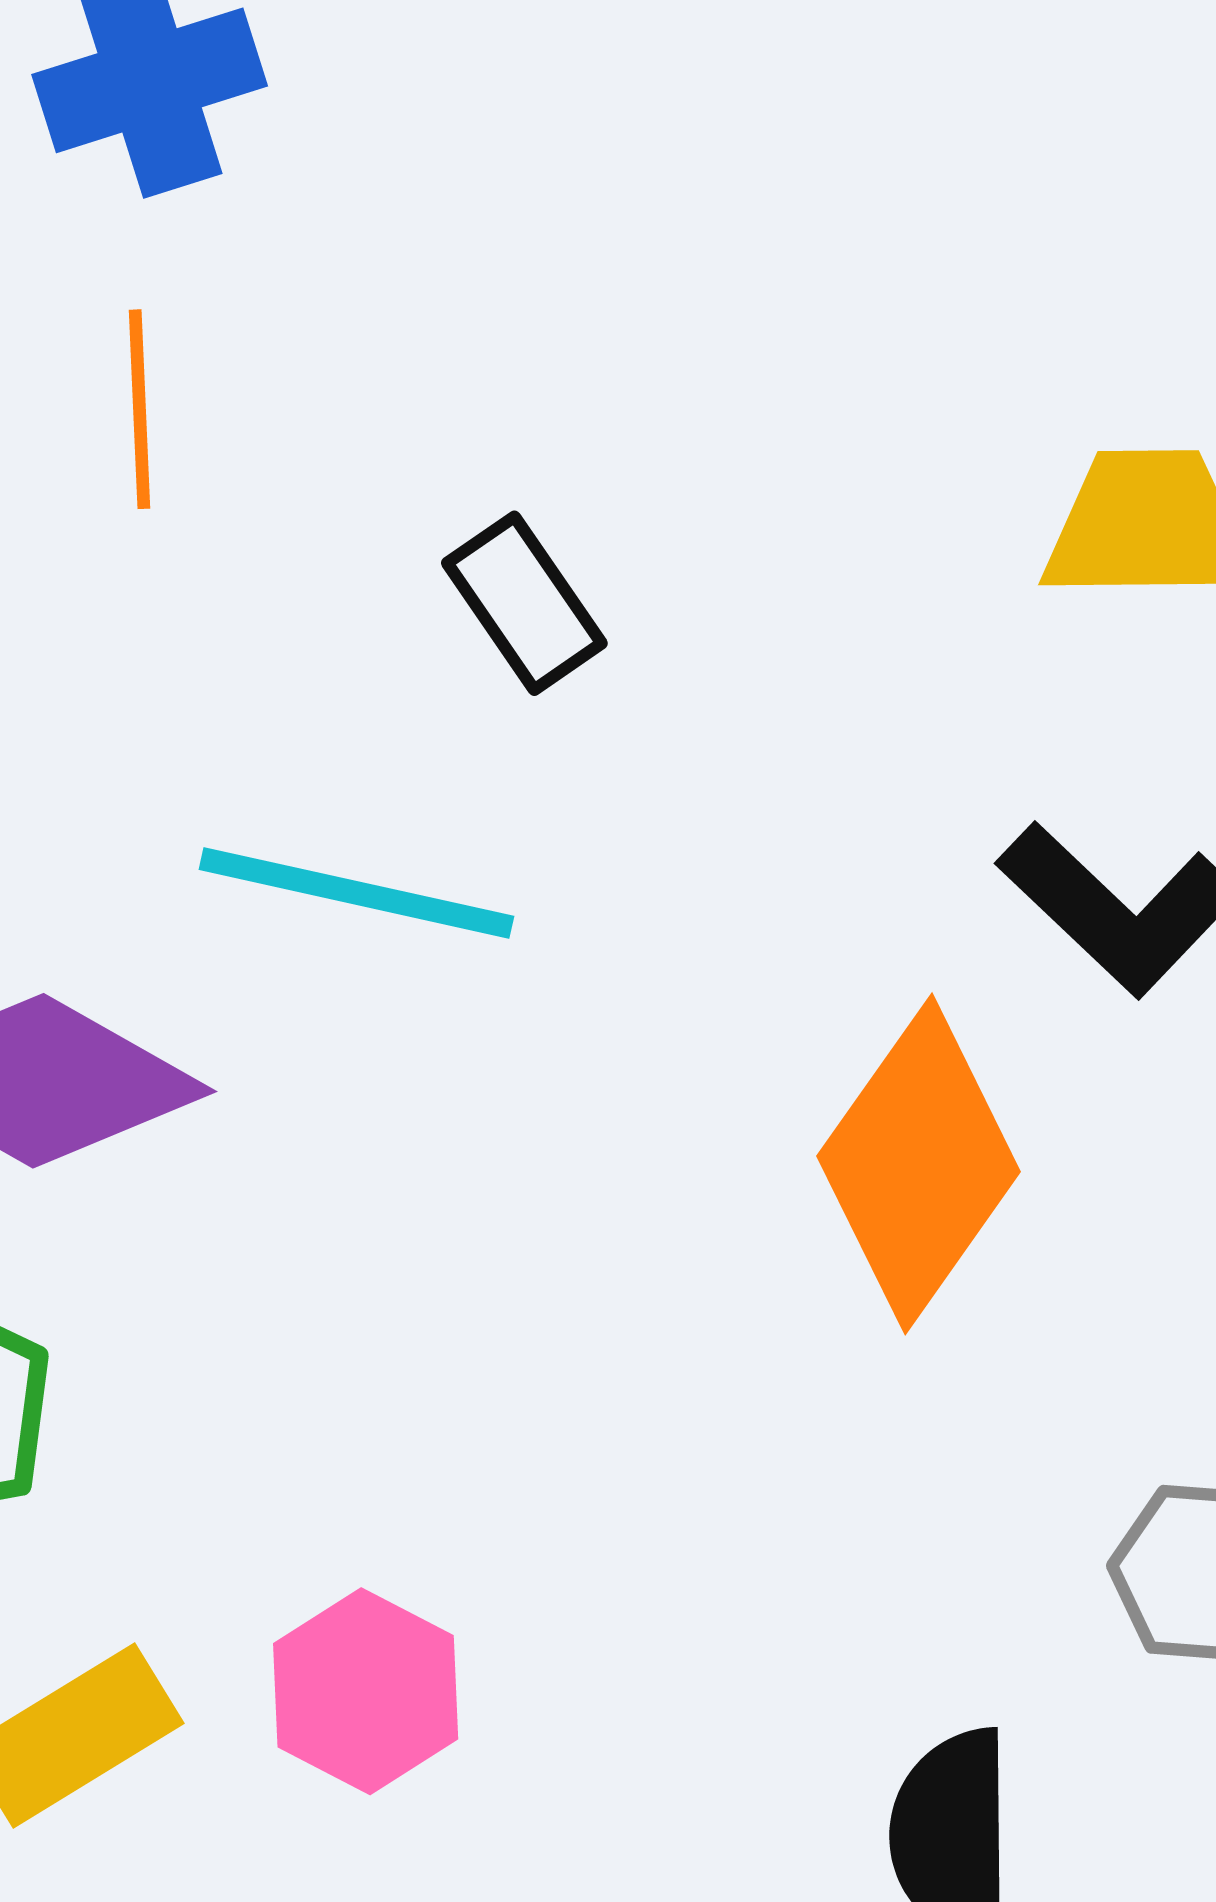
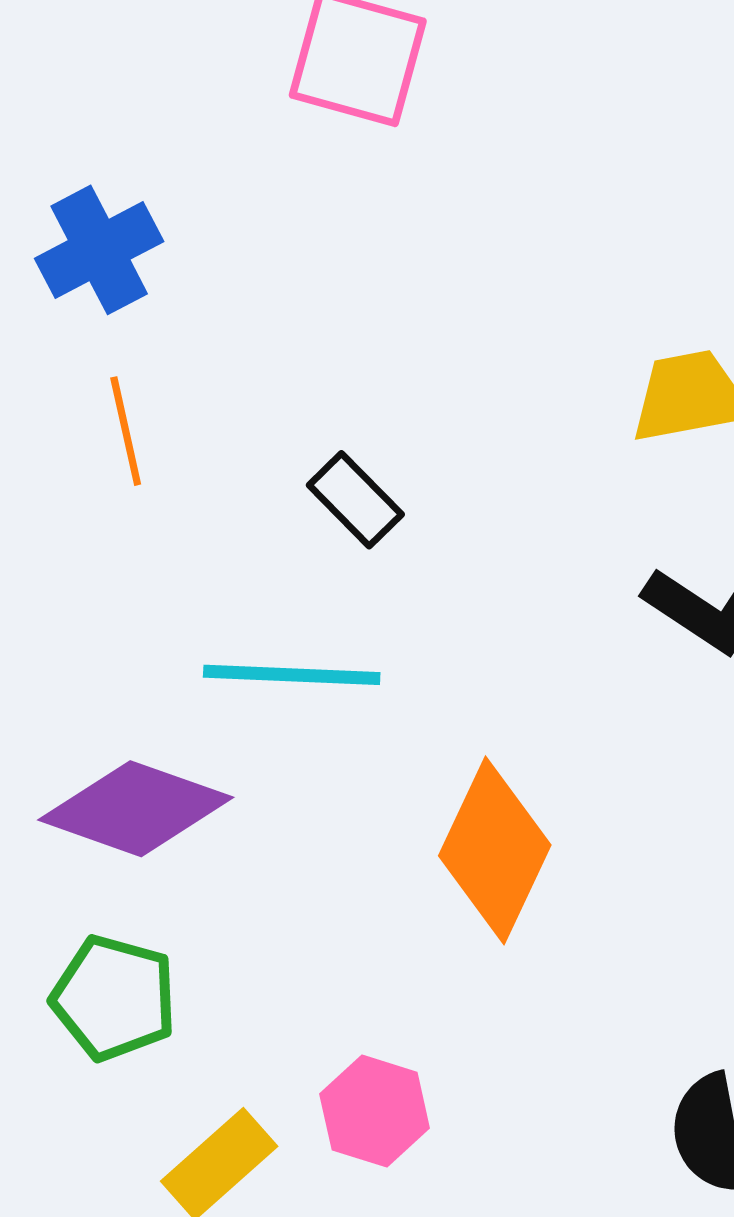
orange diamond: (919, 1164) -> (495, 850), moved

